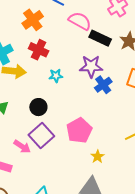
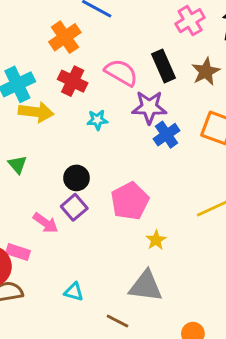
pink semicircle: (80, 21) -> (121, 73), moved
black rectangle: (100, 38) -> (163, 66), turned 40
black circle: (38, 107) -> (76, 178), moved
purple square: (41, 135) -> (74, 207), size x0.7

